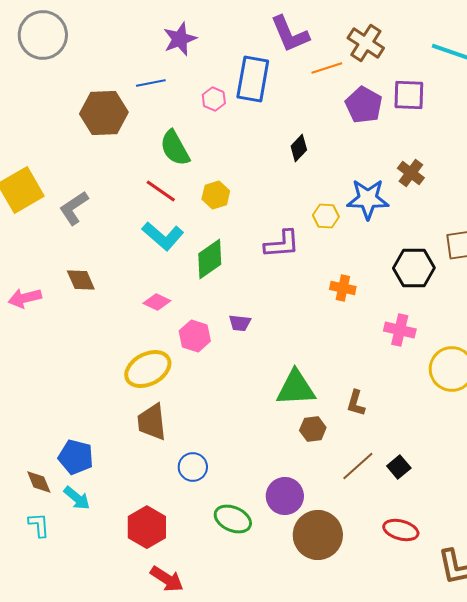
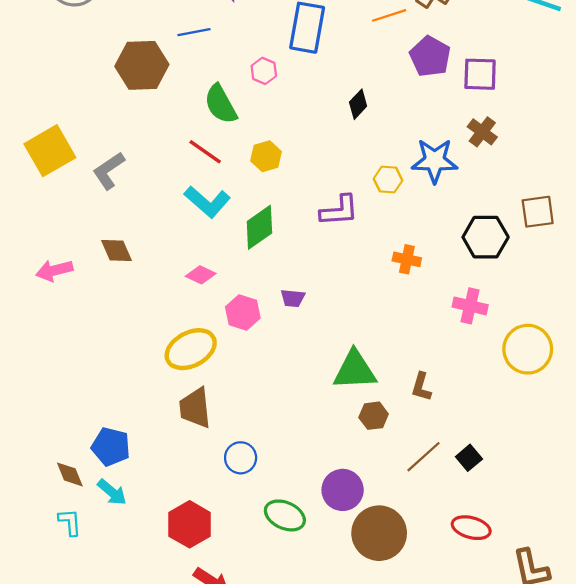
purple square: (409, 95) -> (480, 74), moved
pink hexagon: (214, 99) -> (264, 71), moved

